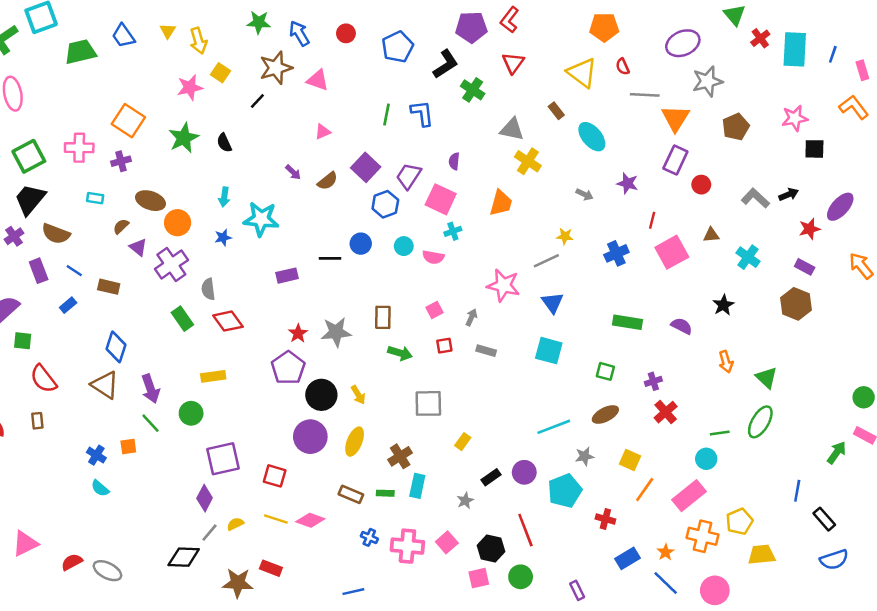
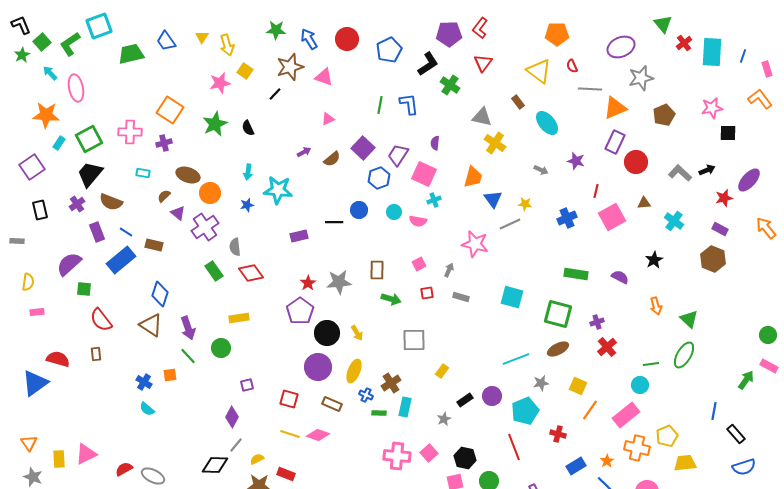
red circle: (346, 33) -> (347, 39), size x1.5
orange triangle: (675, 118) -> (615, 108), turned 35
purple arrow: (293, 172) -> (304, 152), turned -72
red circle: (701, 185) -> (636, 162), size x1.5
blue triangle: (553, 303) -> (493, 199), moved
blue rectangle: (68, 305) -> (121, 260), size x2.0
green square: (605, 371) -> (558, 314), size x1.8
purple square: (223, 459) -> (247, 385), size x0.5
brown rectangle: (351, 494) -> (332, 404), moved
yellow semicircle: (235, 524) -> (257, 459), moved
red line: (525, 530) -> (514, 447), moved
blue cross: (369, 537) -> (366, 395), moved

